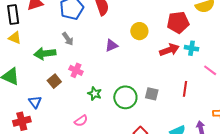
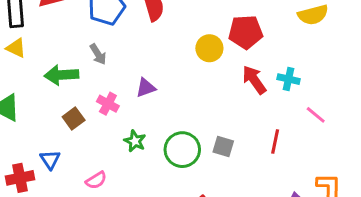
red pentagon: (178, 22) -> (246, 32), moved
purple triangle: (112, 45) -> (146, 88), moved
red arrow: (169, 50) -> (254, 80), turned -108
blue triangle: (35, 102) -> (50, 159), moved
pink semicircle: (81, 121) -> (96, 180), moved

